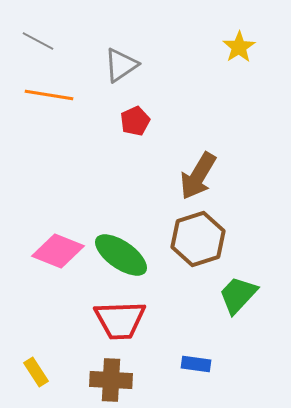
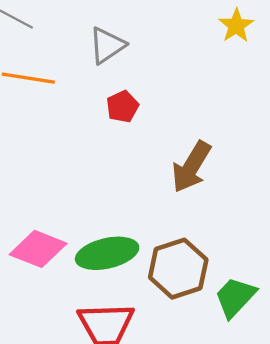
brown hexagon: (198, 239) -> (178, 269), moved
green ellipse: (121, 255) -> (107, 253), turned -48

